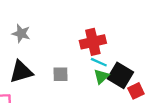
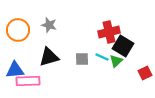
cyan line: (99, 62) -> (102, 57), moved
black square: (120, 75) -> (123, 46), moved

